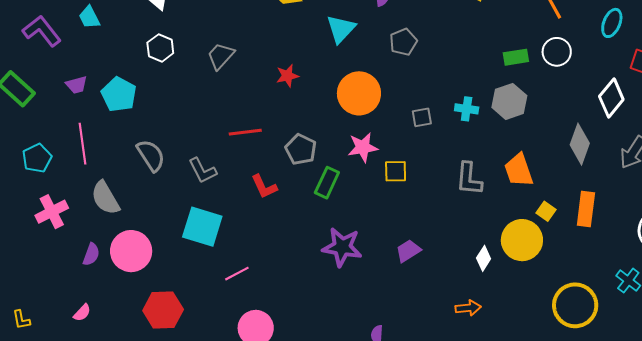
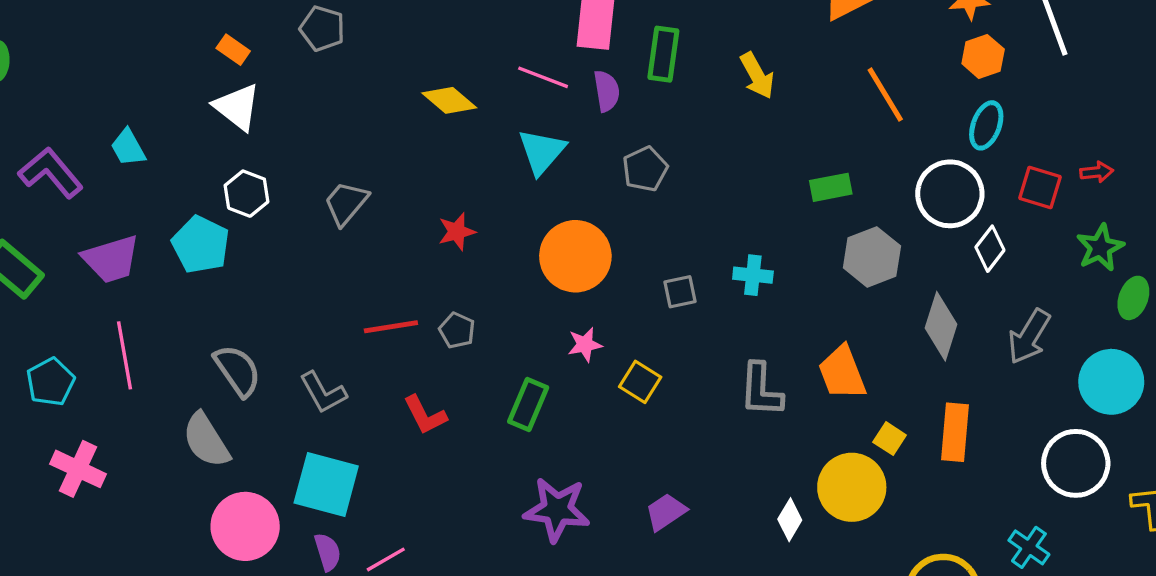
white circle: (557, 52) -> (950, 194), moved, size x1.4
purple trapezoid: (77, 85) -> (111, 259), size x1.6
cyan pentagon: (119, 94) -> (201, 245), moved
white diamond: (611, 98) -> (990, 249), size x0.7
gray hexagon: (509, 101) -> (872, 257), moved
pink star: (363, 147) -> (585, 345), size x0.7
gray pentagon: (301, 149) -> (457, 330), moved, size x0.7
yellow square: (396, 171) -> (640, 382), turned 35
gray semicircle: (105, 198) -> (206, 440), moved
pink cross: (52, 212) -> (78, 469), turned -36
pink circle: (131, 251) -> (245, 526), moved
purple semicircle: (91, 254) -> (328, 552), moved, turned -35

